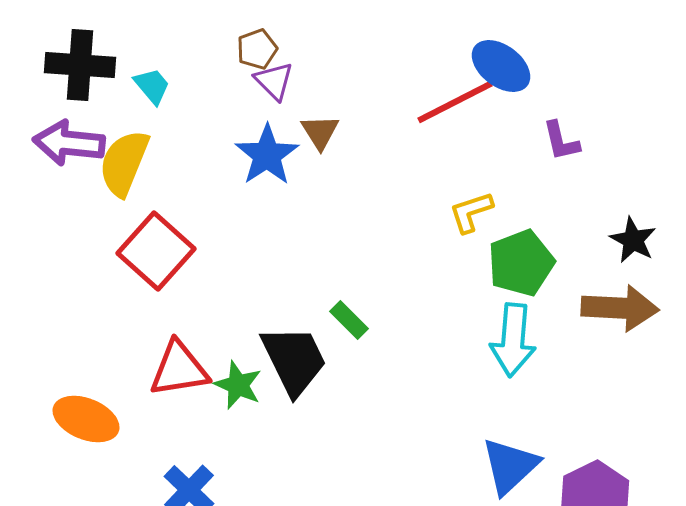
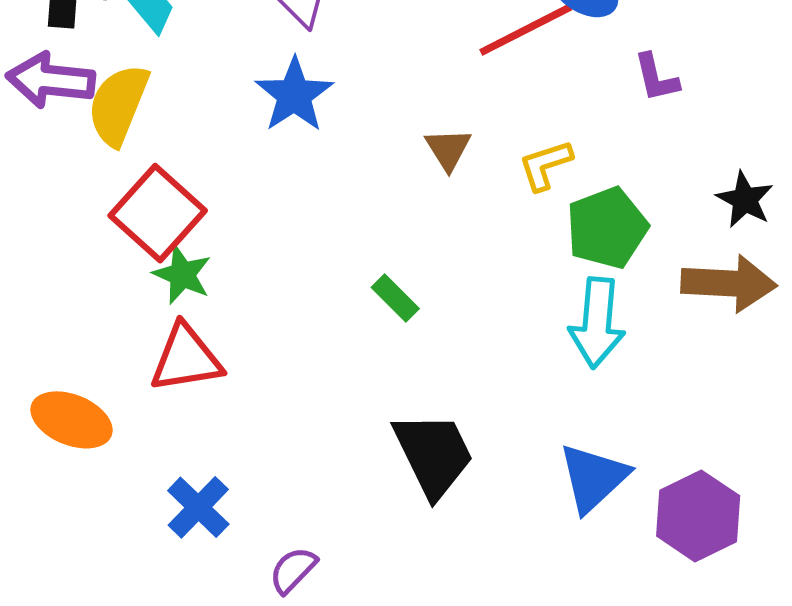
brown triangle: (320, 132) -> (448, 149), moved
black trapezoid: (294, 360) -> (433, 454), moved
green star: (238, 385) -> (182, 275), moved

